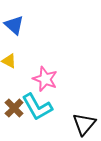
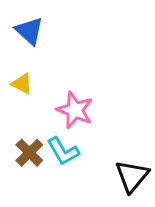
cyan L-shape: (37, 107) -> (63, 151), size x0.7

